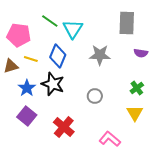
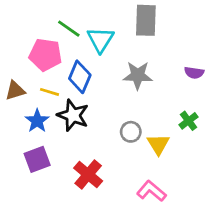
gray rectangle: (127, 23) -> (146, 20), moved
pink pentagon: (19, 35) -> (45, 55), moved
yellow line: (31, 59) -> (50, 92), moved
yellow triangle: (135, 113) -> (158, 144), moved
purple square: (27, 116) -> (37, 159), turned 30

